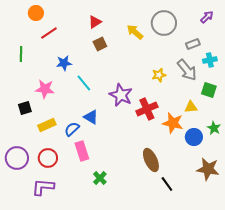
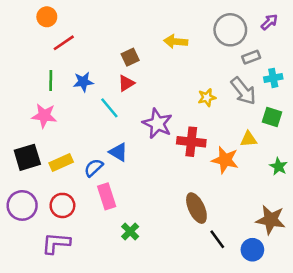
red triangle: (95, 22) -> (126, 83), moved
gray circle: (164, 23) -> (230, 30), moved
yellow arrow: (135, 32) -> (176, 42), turned -36
green line: (21, 54) -> (51, 81), moved
pink star: (45, 89) -> (44, 116), moved
black square: (25, 108) -> (27, 157), moved, size x1.5
red cross: (147, 109) -> (191, 142), turned 30
blue circle: (194, 137) -> (252, 250), moved

